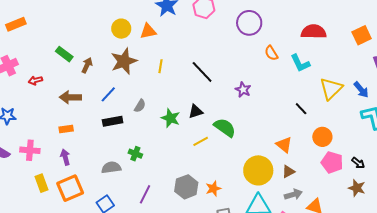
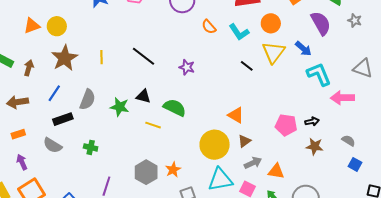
orange triangle: (148, 31) -> (32, 26), moved
gray semicircle: (140, 106) -> (87, 100), size x1.5
black line: (301, 109) -> (247, 66), moved
black triangle: (196, 111) -> (143, 96), turned 42
orange circle: (322, 137) -> (271, 23), moved
yellow line: (201, 141) -> (153, 125), turned 56
black arrow: (358, 163) -> (312, 121), turned -40
gray semicircle: (111, 167) -> (52, 145), moved, turned -132

